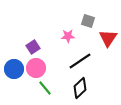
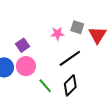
gray square: (88, 21) -> (77, 27), moved
green line: (45, 88) -> (45, 86), moved

